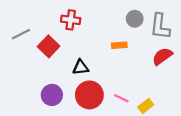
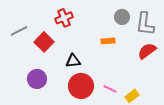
red cross: (71, 20) -> (64, 18), turned -30
purple circle: (52, 95) -> (37, 79), moved

